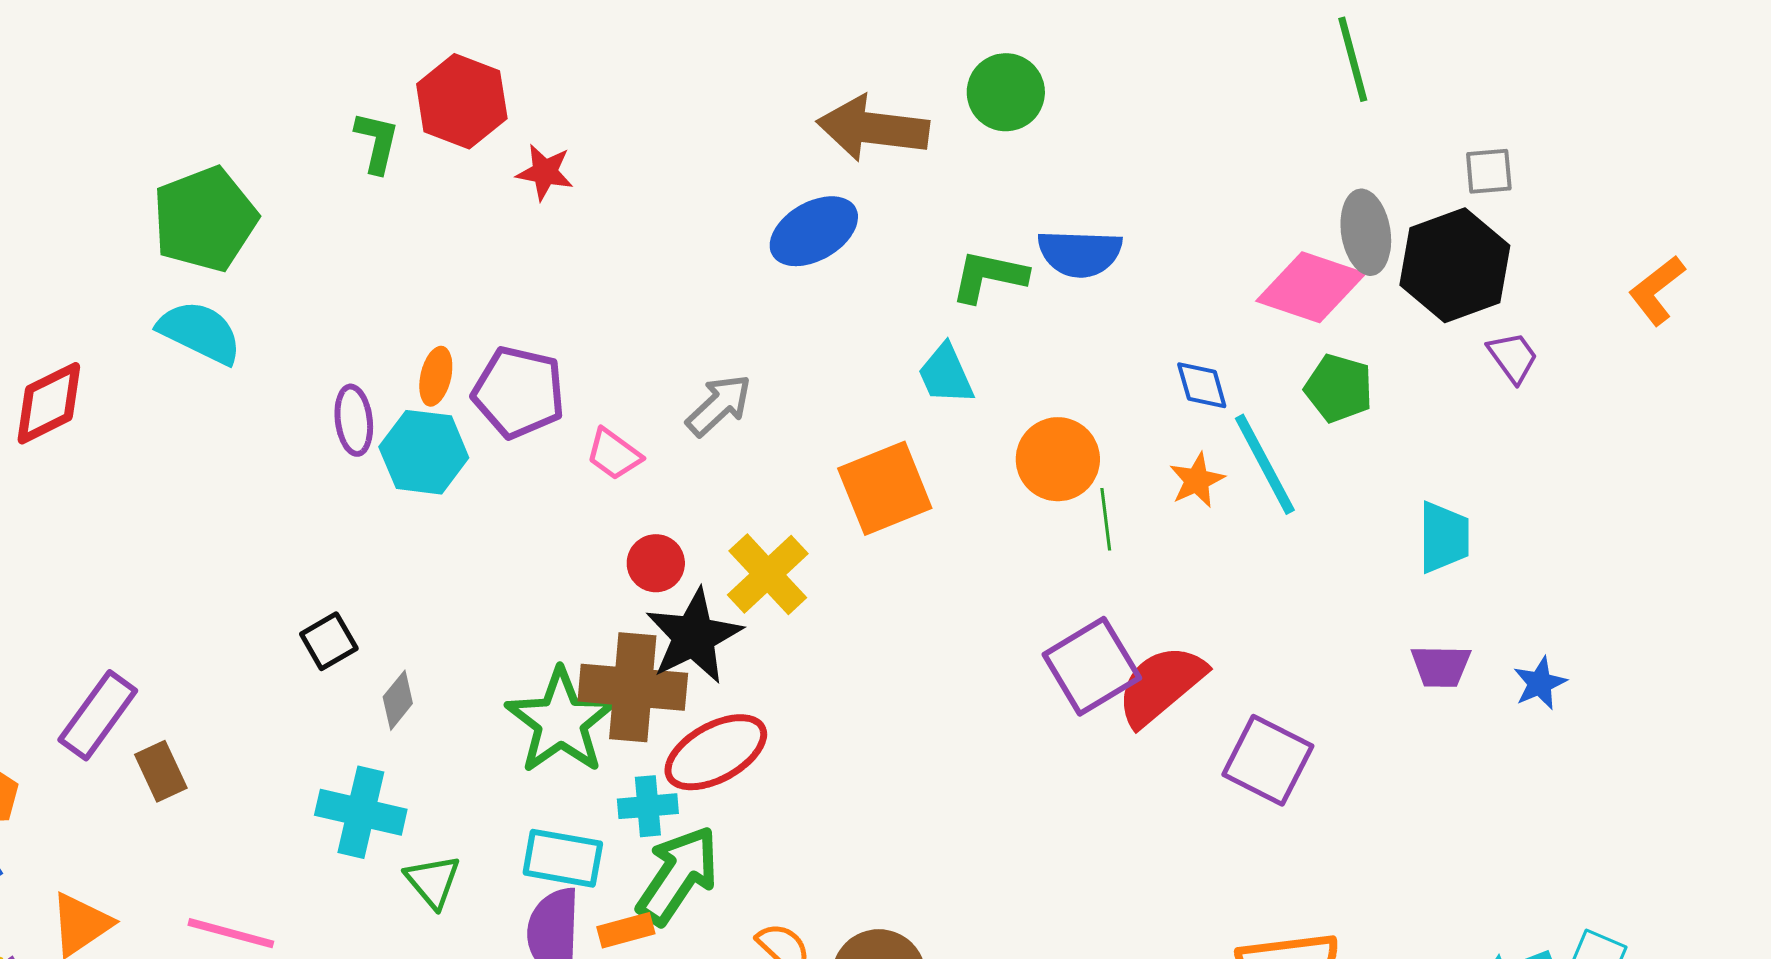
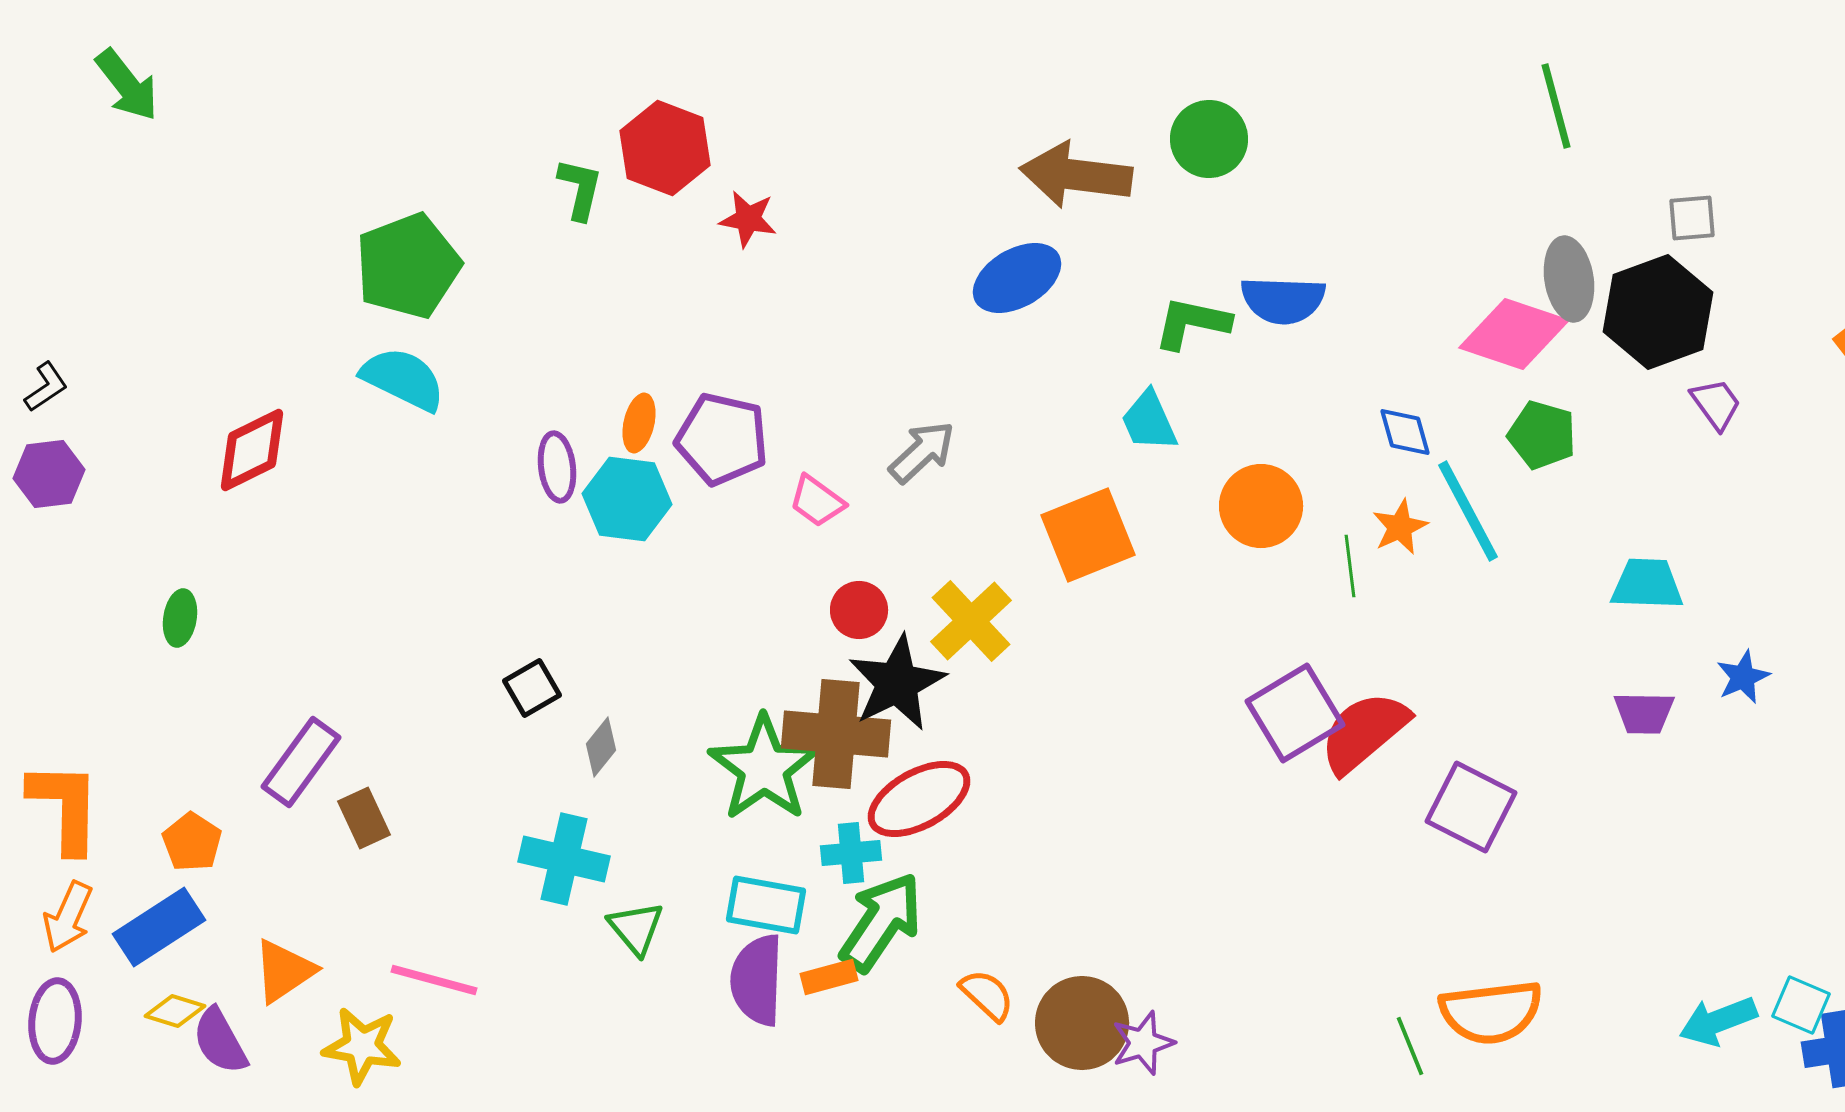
green line: (1106, 519) -> (1350, 566), moved
cyan trapezoid: (1444, 537) -> (1647, 584), turned -88
blue star: (1540, 683) -> (1743, 677), moved

